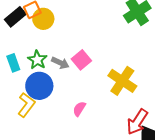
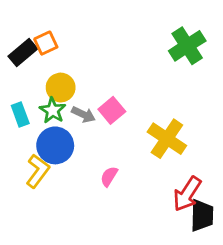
yellow circle: (43, 19) -> (61, 88), moved

